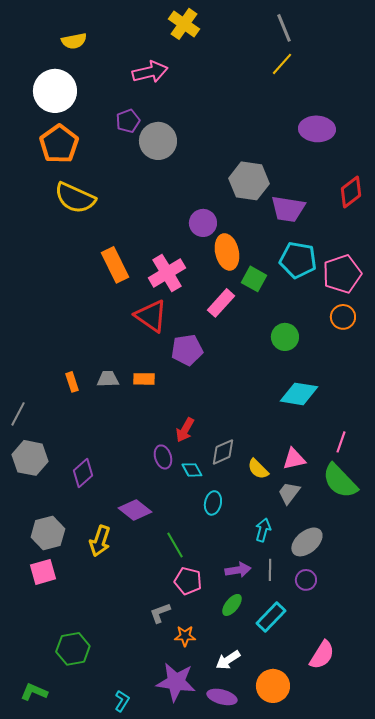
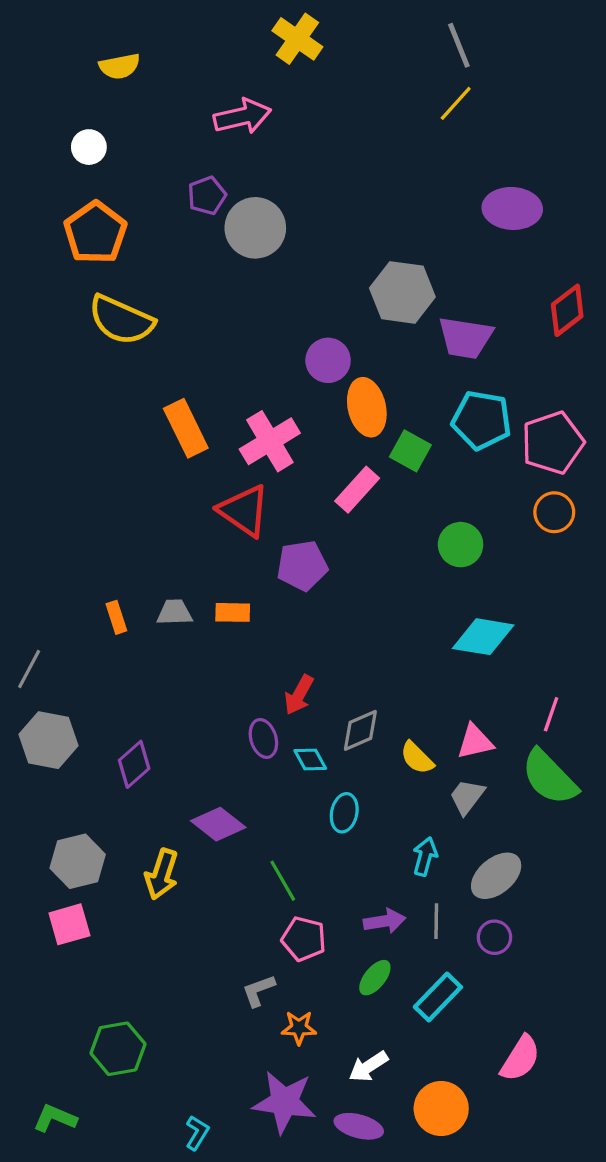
white circle: (55, 91) -> (89, 147), size x0.5

